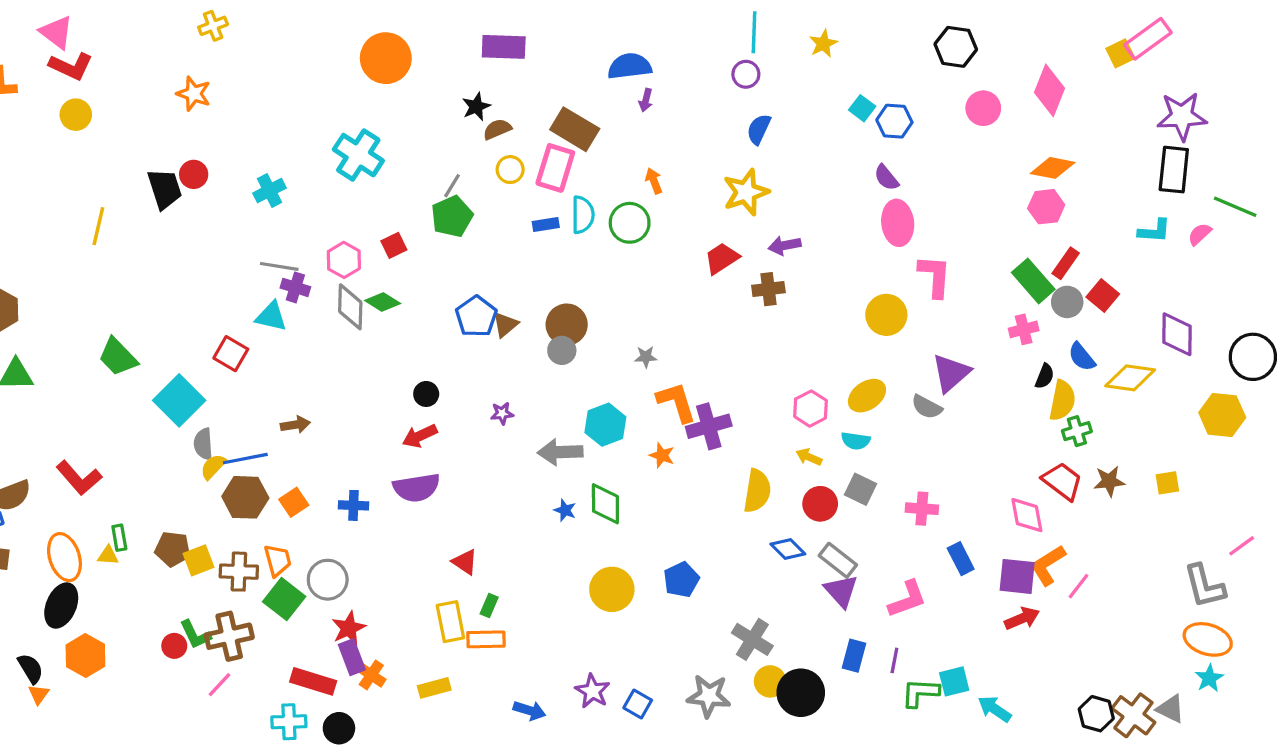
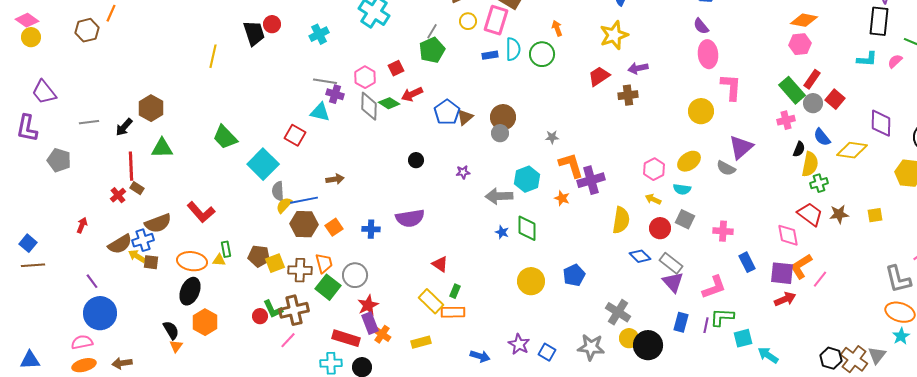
red arrow: (420, 436) -> (412, 94), moved
orange ellipse: (64, 557) -> (192, 261), turned -64
yellow rectangle: (450, 622) -> (431, 301), turned -35
green L-shape: (920, 693) -> (722, 317), moved
gray triangle: (1171, 709) -> (877, 355), turned 42

